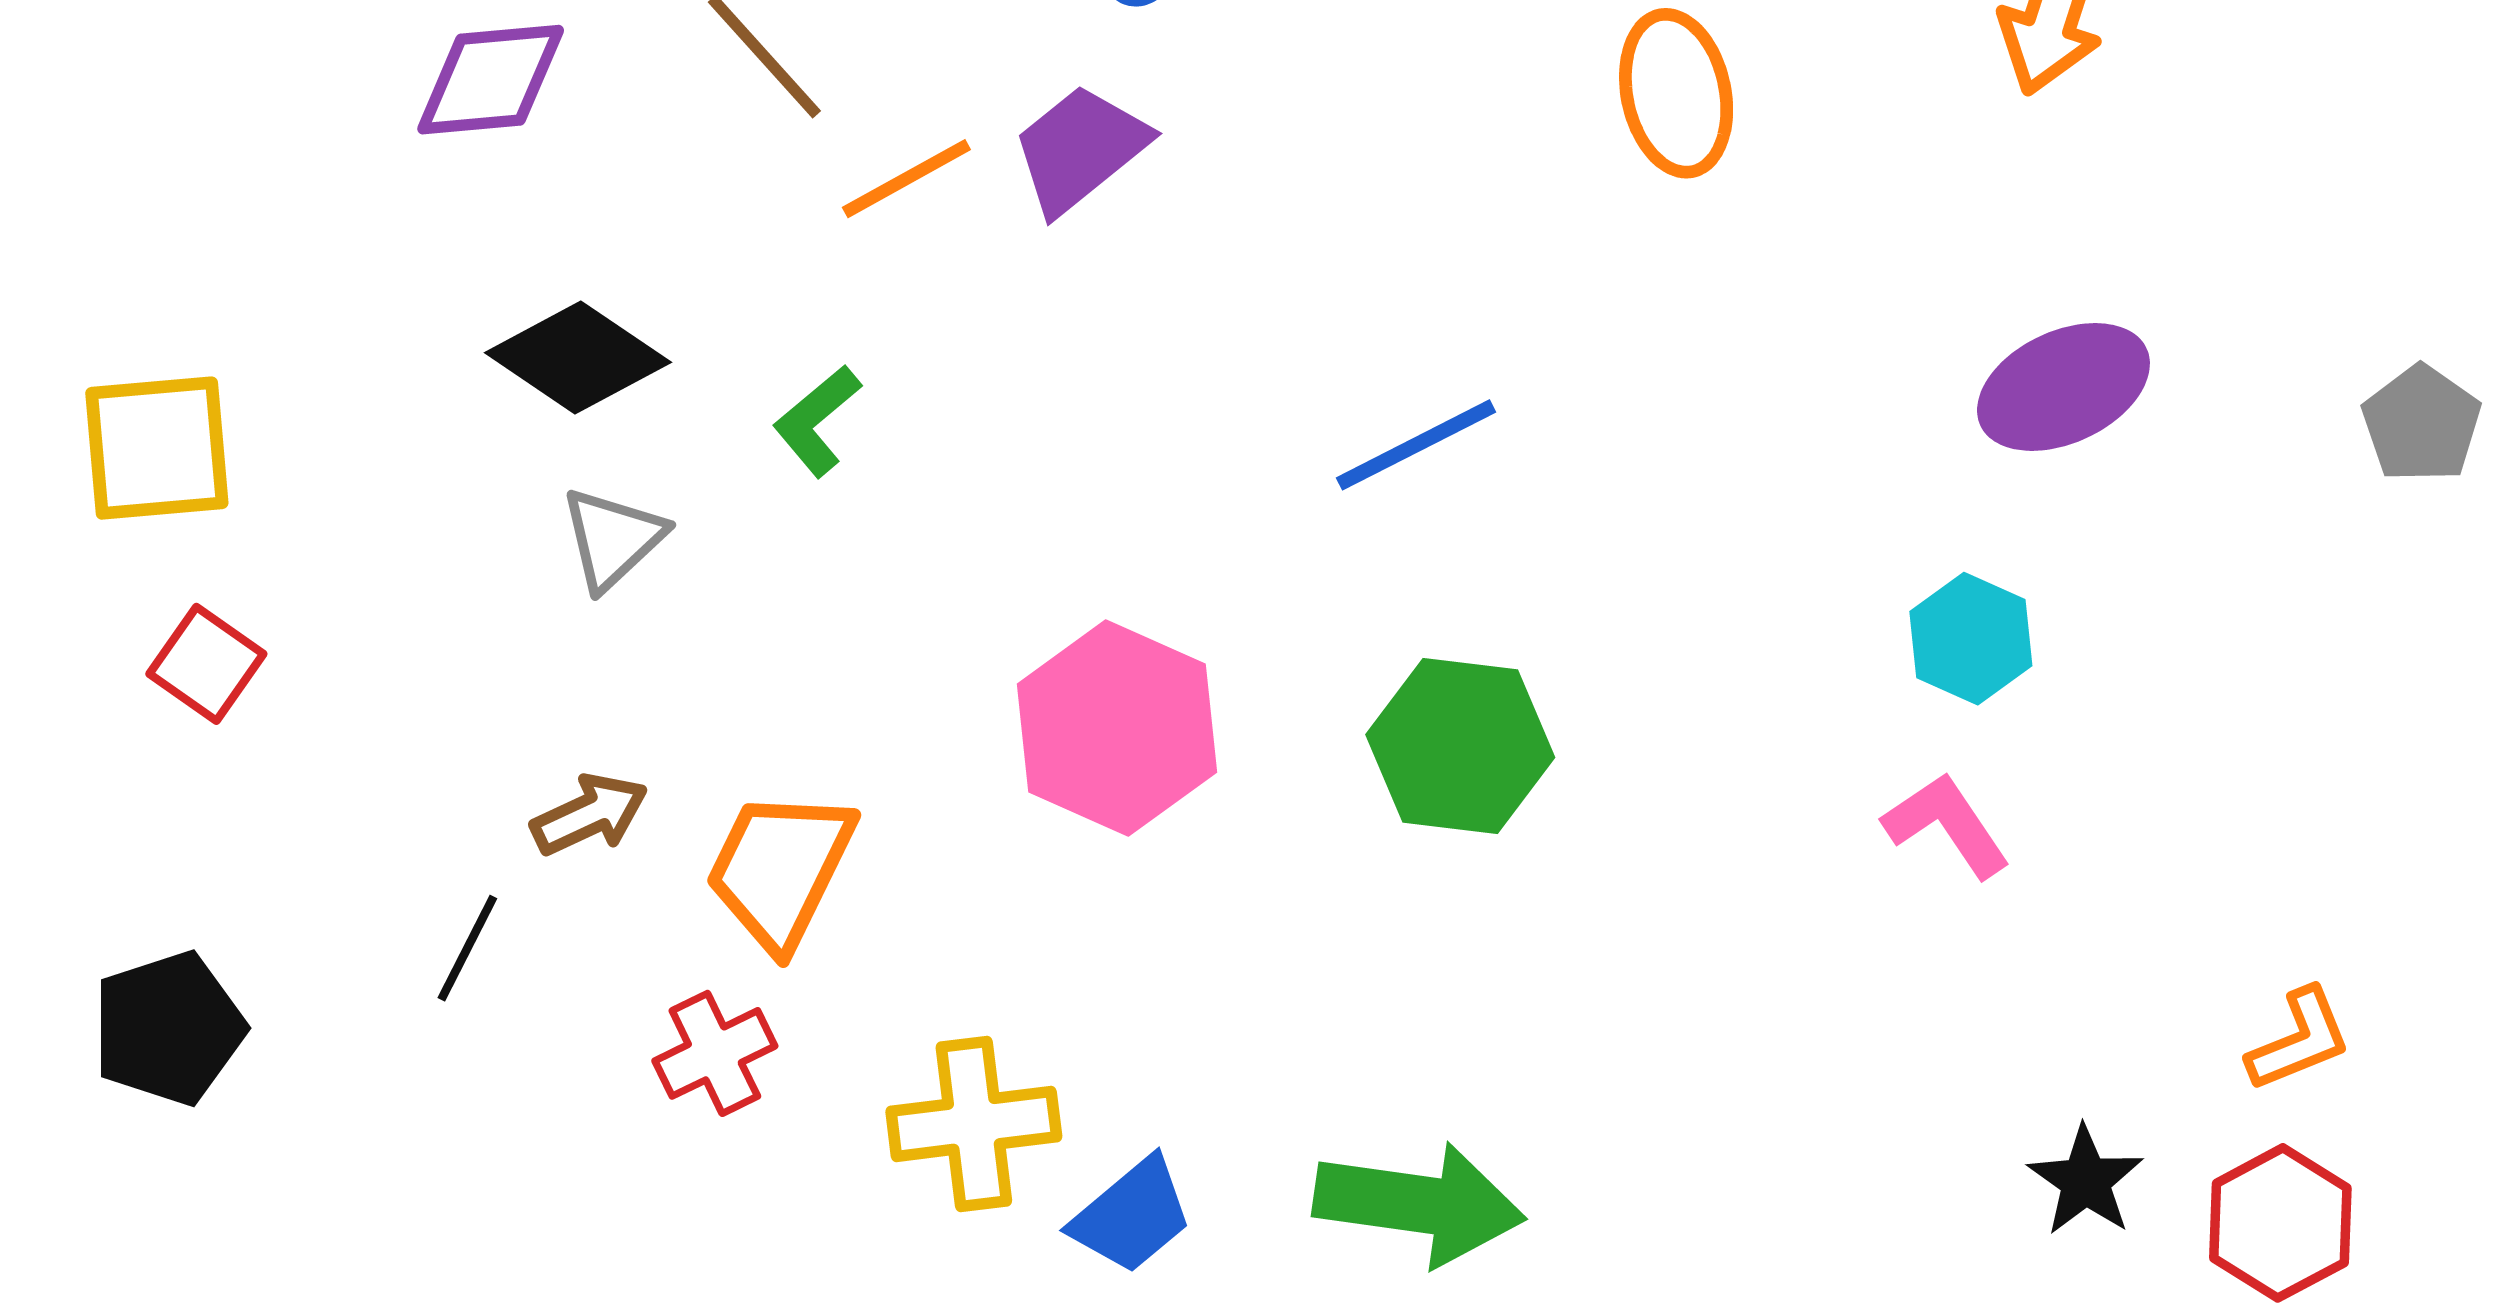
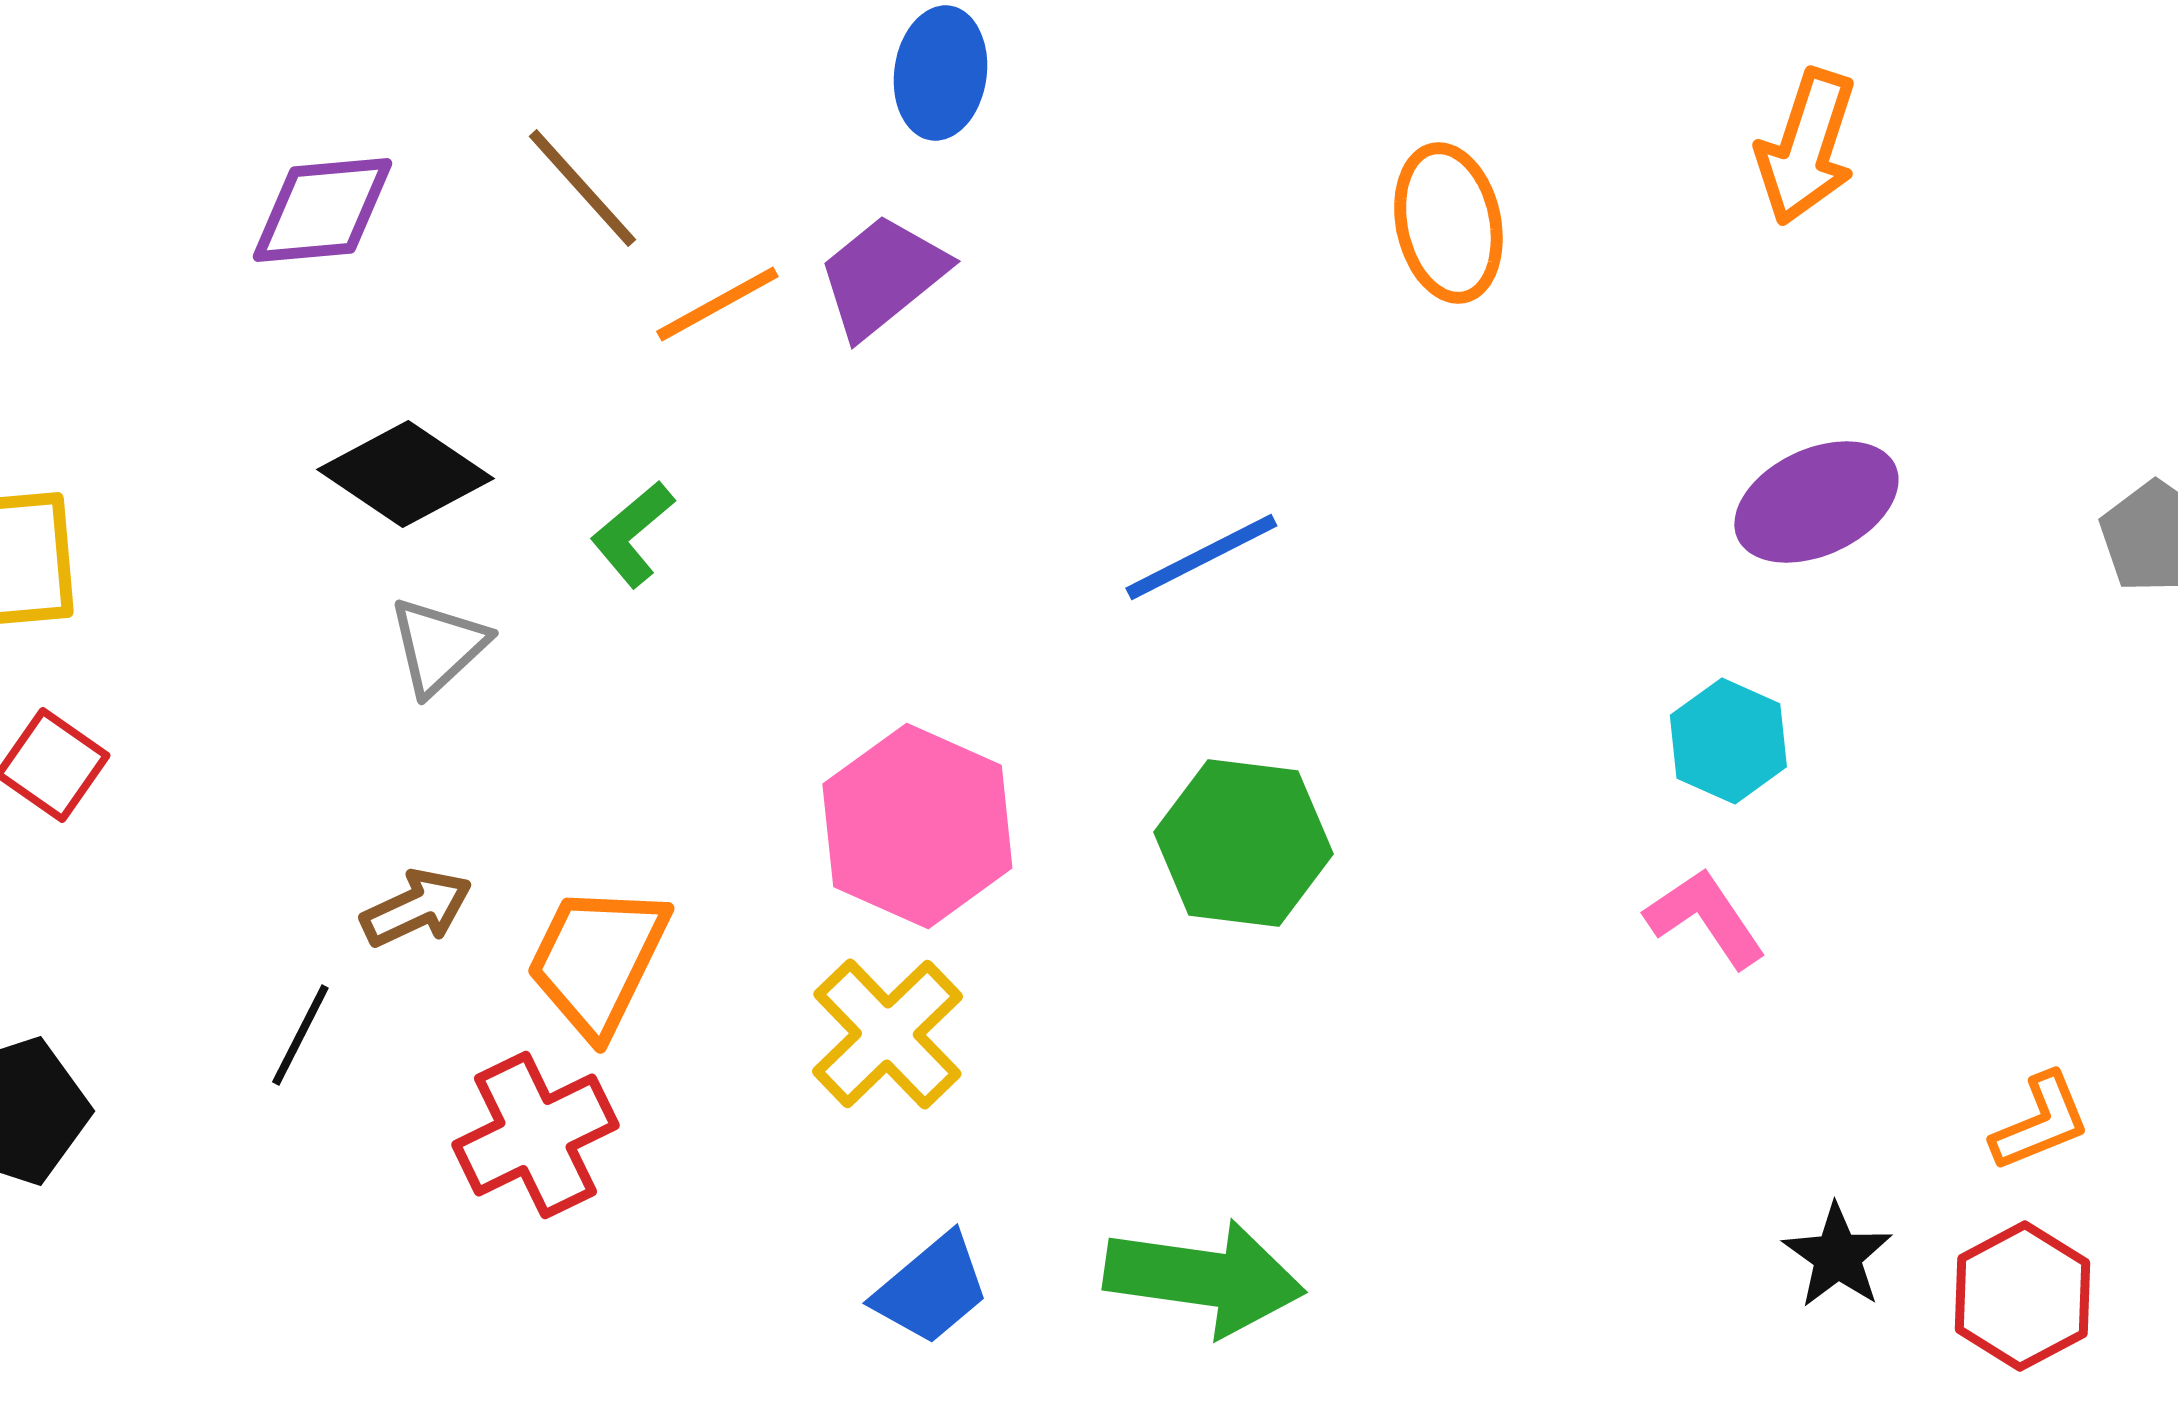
red cross: (715, 1053) -> (535, 1135), size x1.4
yellow cross: (974, 1124) -> (887, 1034), moved, turned -37

